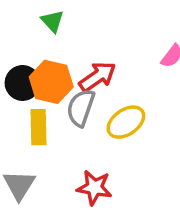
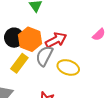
yellow ellipse: (126, 122) -> (68, 67), turned 45
yellow rectangle: (39, 127) -> (19, 63), turned 30

